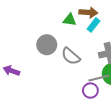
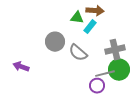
cyan rectangle: (94, 25) -> (90, 27), moved

